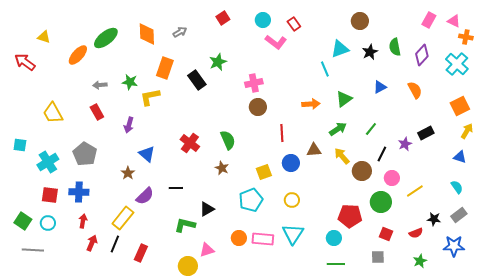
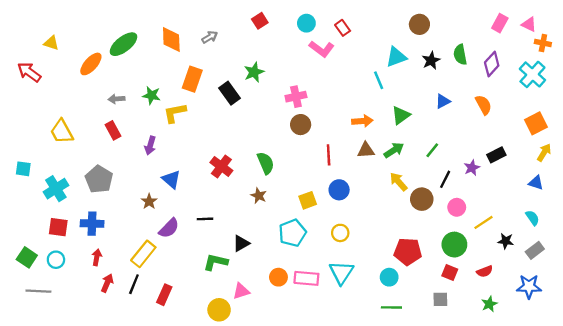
brown triangle: (314, 150) -> (366, 150), moved
green circle: (381, 202) -> (454, 245), moved
black star: (434, 219) -> (506, 241), moved

